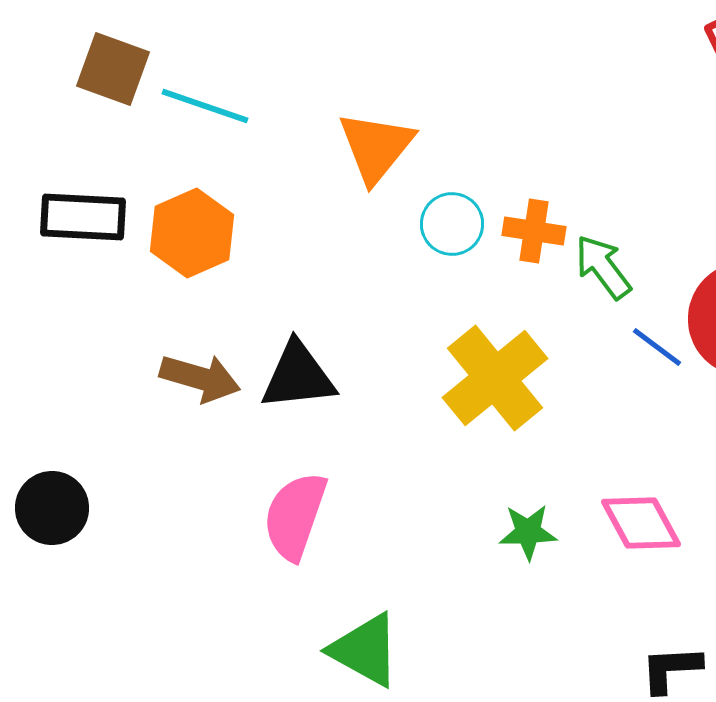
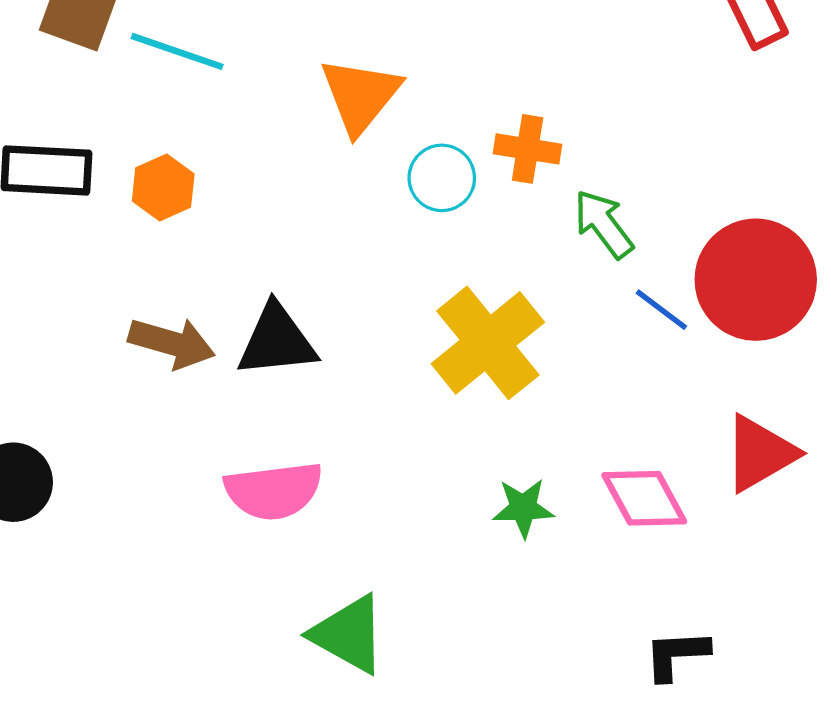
orange cross: (534, 231) -> (528, 149), moved
orange hexagon: (192, 233) -> (163, 188), size x0.7
pink semicircle: (295, 516) -> (274, 491), turned -116

